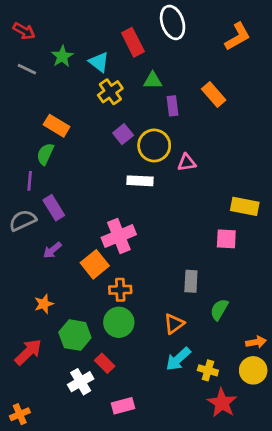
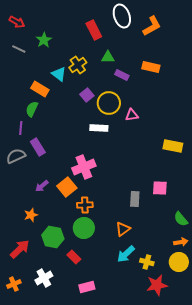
orange L-shape: (238, 37) -> (152, 26), moved
cyan triangle: (99, 62) -> (59, 74), moved
orange rectangle: (214, 95) -> (151, 67), turned -36
purple rectangle: (173, 106) -> (122, 75), turned -56
pink square: (226, 239) -> (160, 188), moved
purple arrow: (52, 250) -> (42, 186), moved
green semicircle: (219, 310) -> (181, 219), moved, turned -70
white cross: (81, 382) -> (44, 278), moved
red star: (222, 403) -> (157, 285), turned 30
orange cross: (20, 414) -> (14, 284), moved

